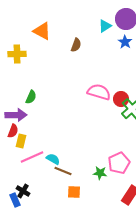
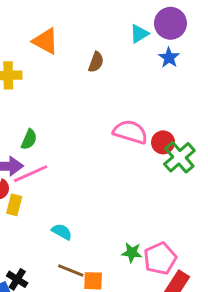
pink line: (32, 157) -> (31, 174), moved
pink pentagon: (119, 163) -> (160, 258), moved
brown line: (63, 171) -> (71, 270), moved

